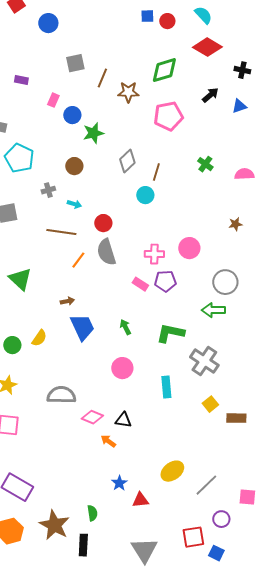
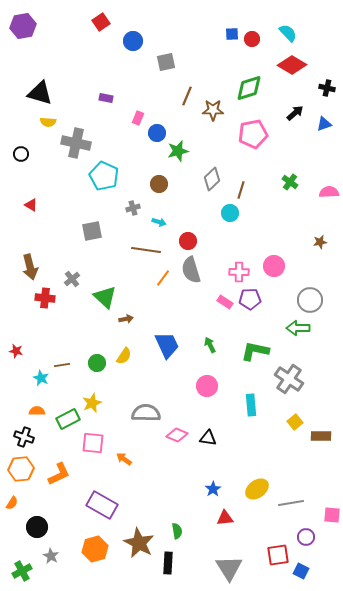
gray square: (75, 63) -> (166, 62), moved
brown arrow: (67, 301) -> (126, 319), moved
orange arrow: (108, 441) -> (124, 459), moved
blue star: (119, 483) -> (213, 489), moved
gray line: (206, 485) -> (291, 503), turned 35

